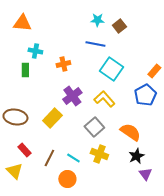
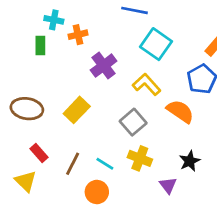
orange cross: (63, 64) -> (78, 35), moved
purple cross: (72, 96) -> (104, 66), moved
orange semicircle: (130, 132) -> (180, 111), moved
purple triangle: (145, 174) -> (168, 185), moved

